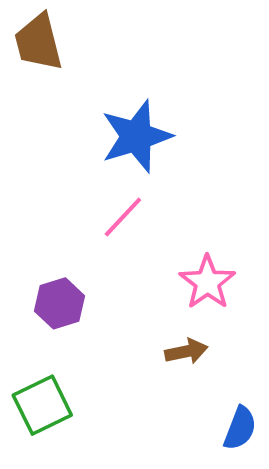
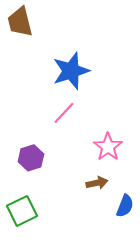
blue semicircle: (240, 428) -> (125, 206), moved

